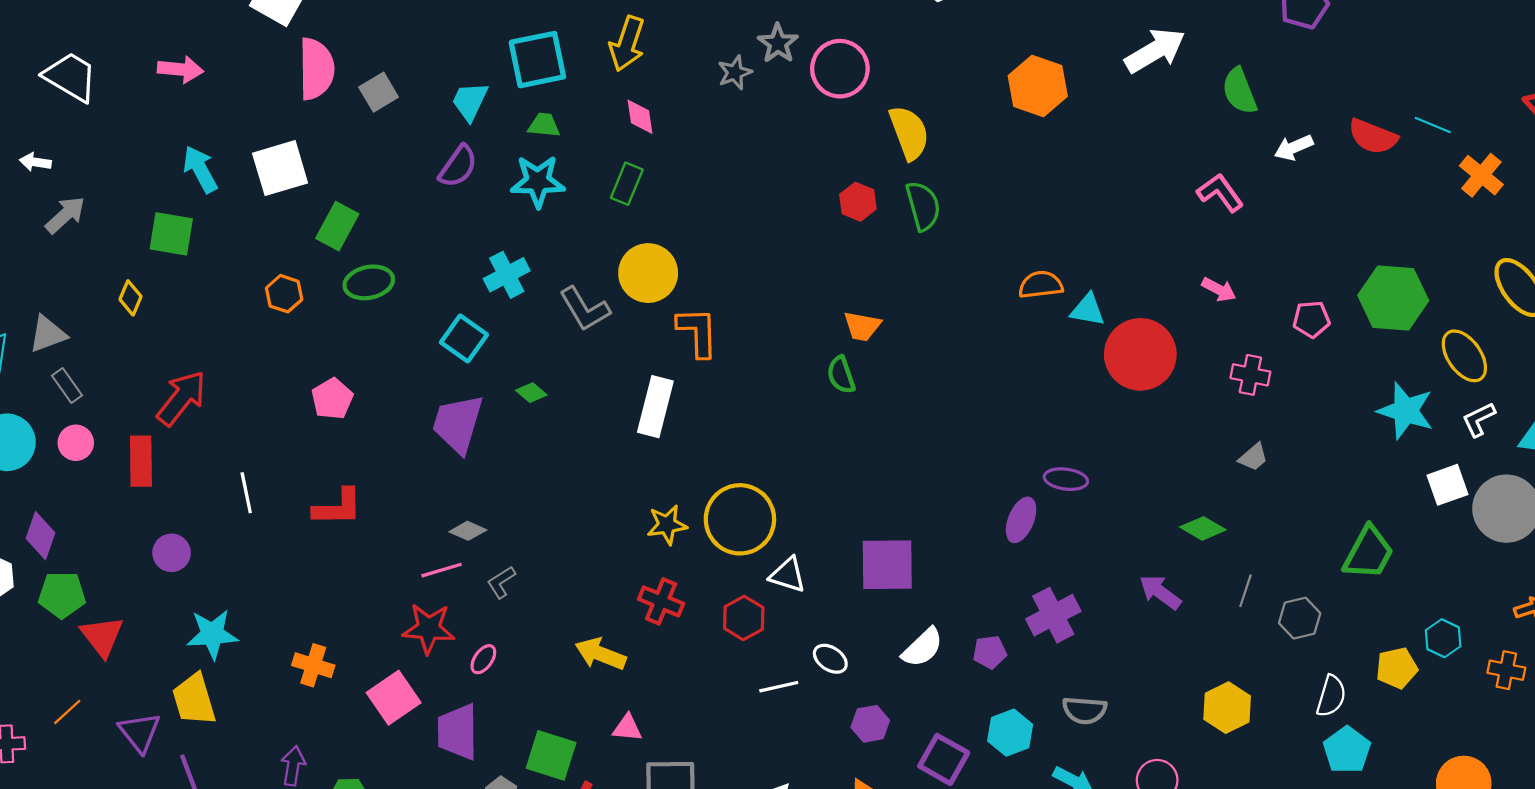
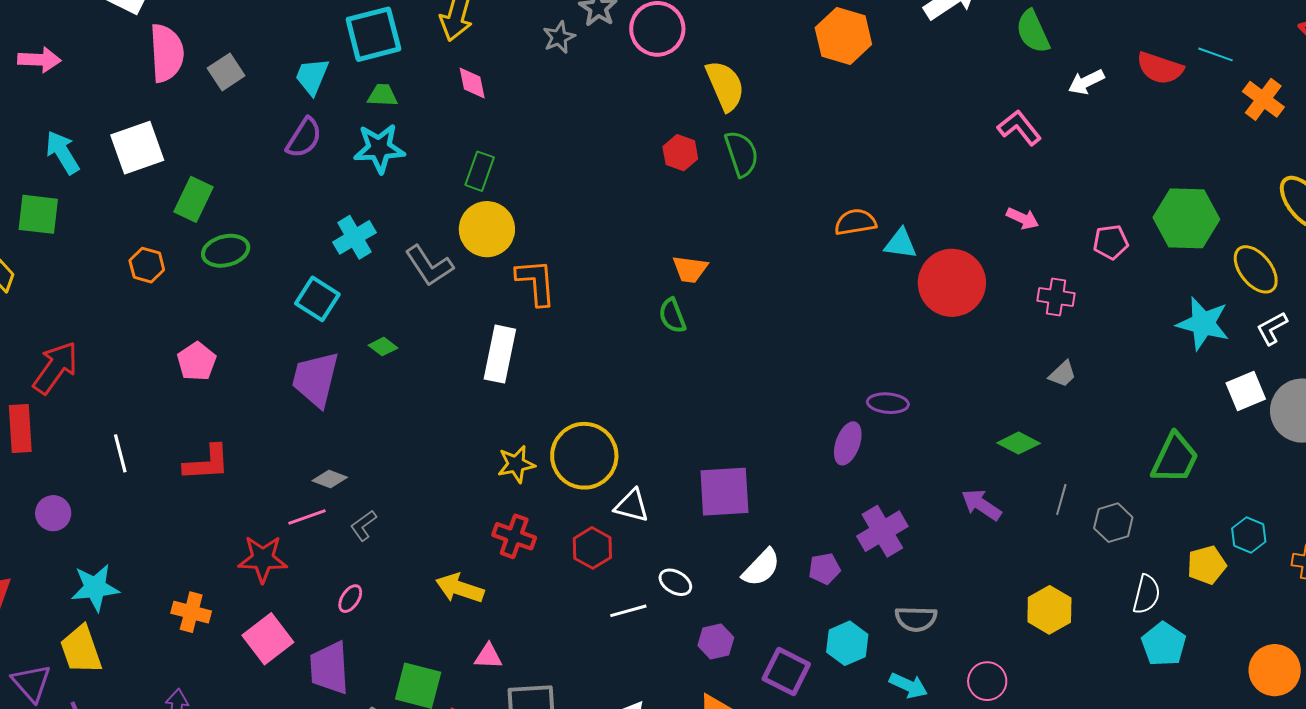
green rectangle: (627, 184) -> (480, 171), moved
red star: (429, 628) -> (263, 559), moved

